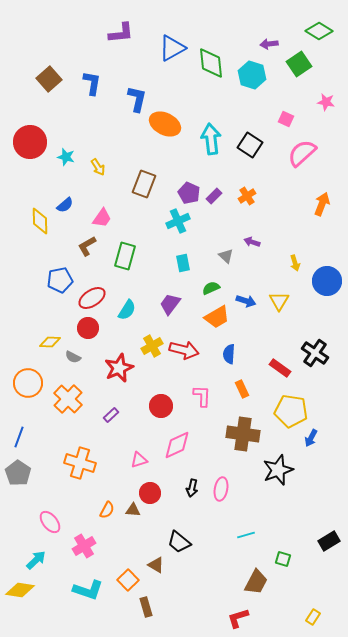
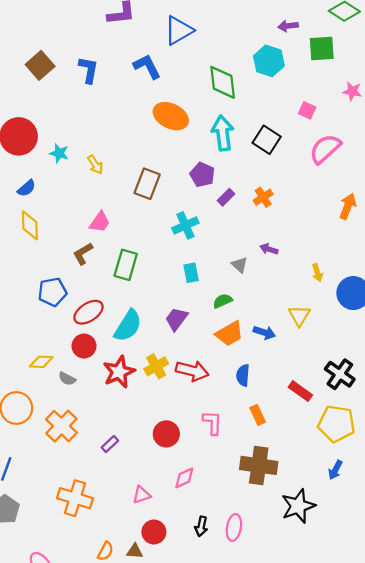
green diamond: (211, 63) -> (223, 82), moved
green square: (299, 64) -> (322, 48), turned 30
blue L-shape: (137, 99) -> (147, 66), moved, turned -40
purple pentagon: (189, 193) -> (202, 175), moved
blue semicircle: (65, 205) -> (27, 188), moved
blue arrow: (246, 301) -> (264, 332), moved
cyan semicircle: (127, 310) -> (128, 326), size x1.4
red star: (119, 368) -> (119, 372), moved
yellow pentagon: (291, 411) -> (336, 424), moved
pink diamond: (177, 445) -> (184, 478), size x0.7

